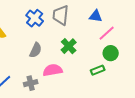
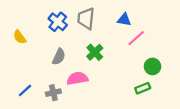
green circle: (111, 53) -> (153, 66), moved
green rectangle: (98, 70) -> (143, 88), moved

